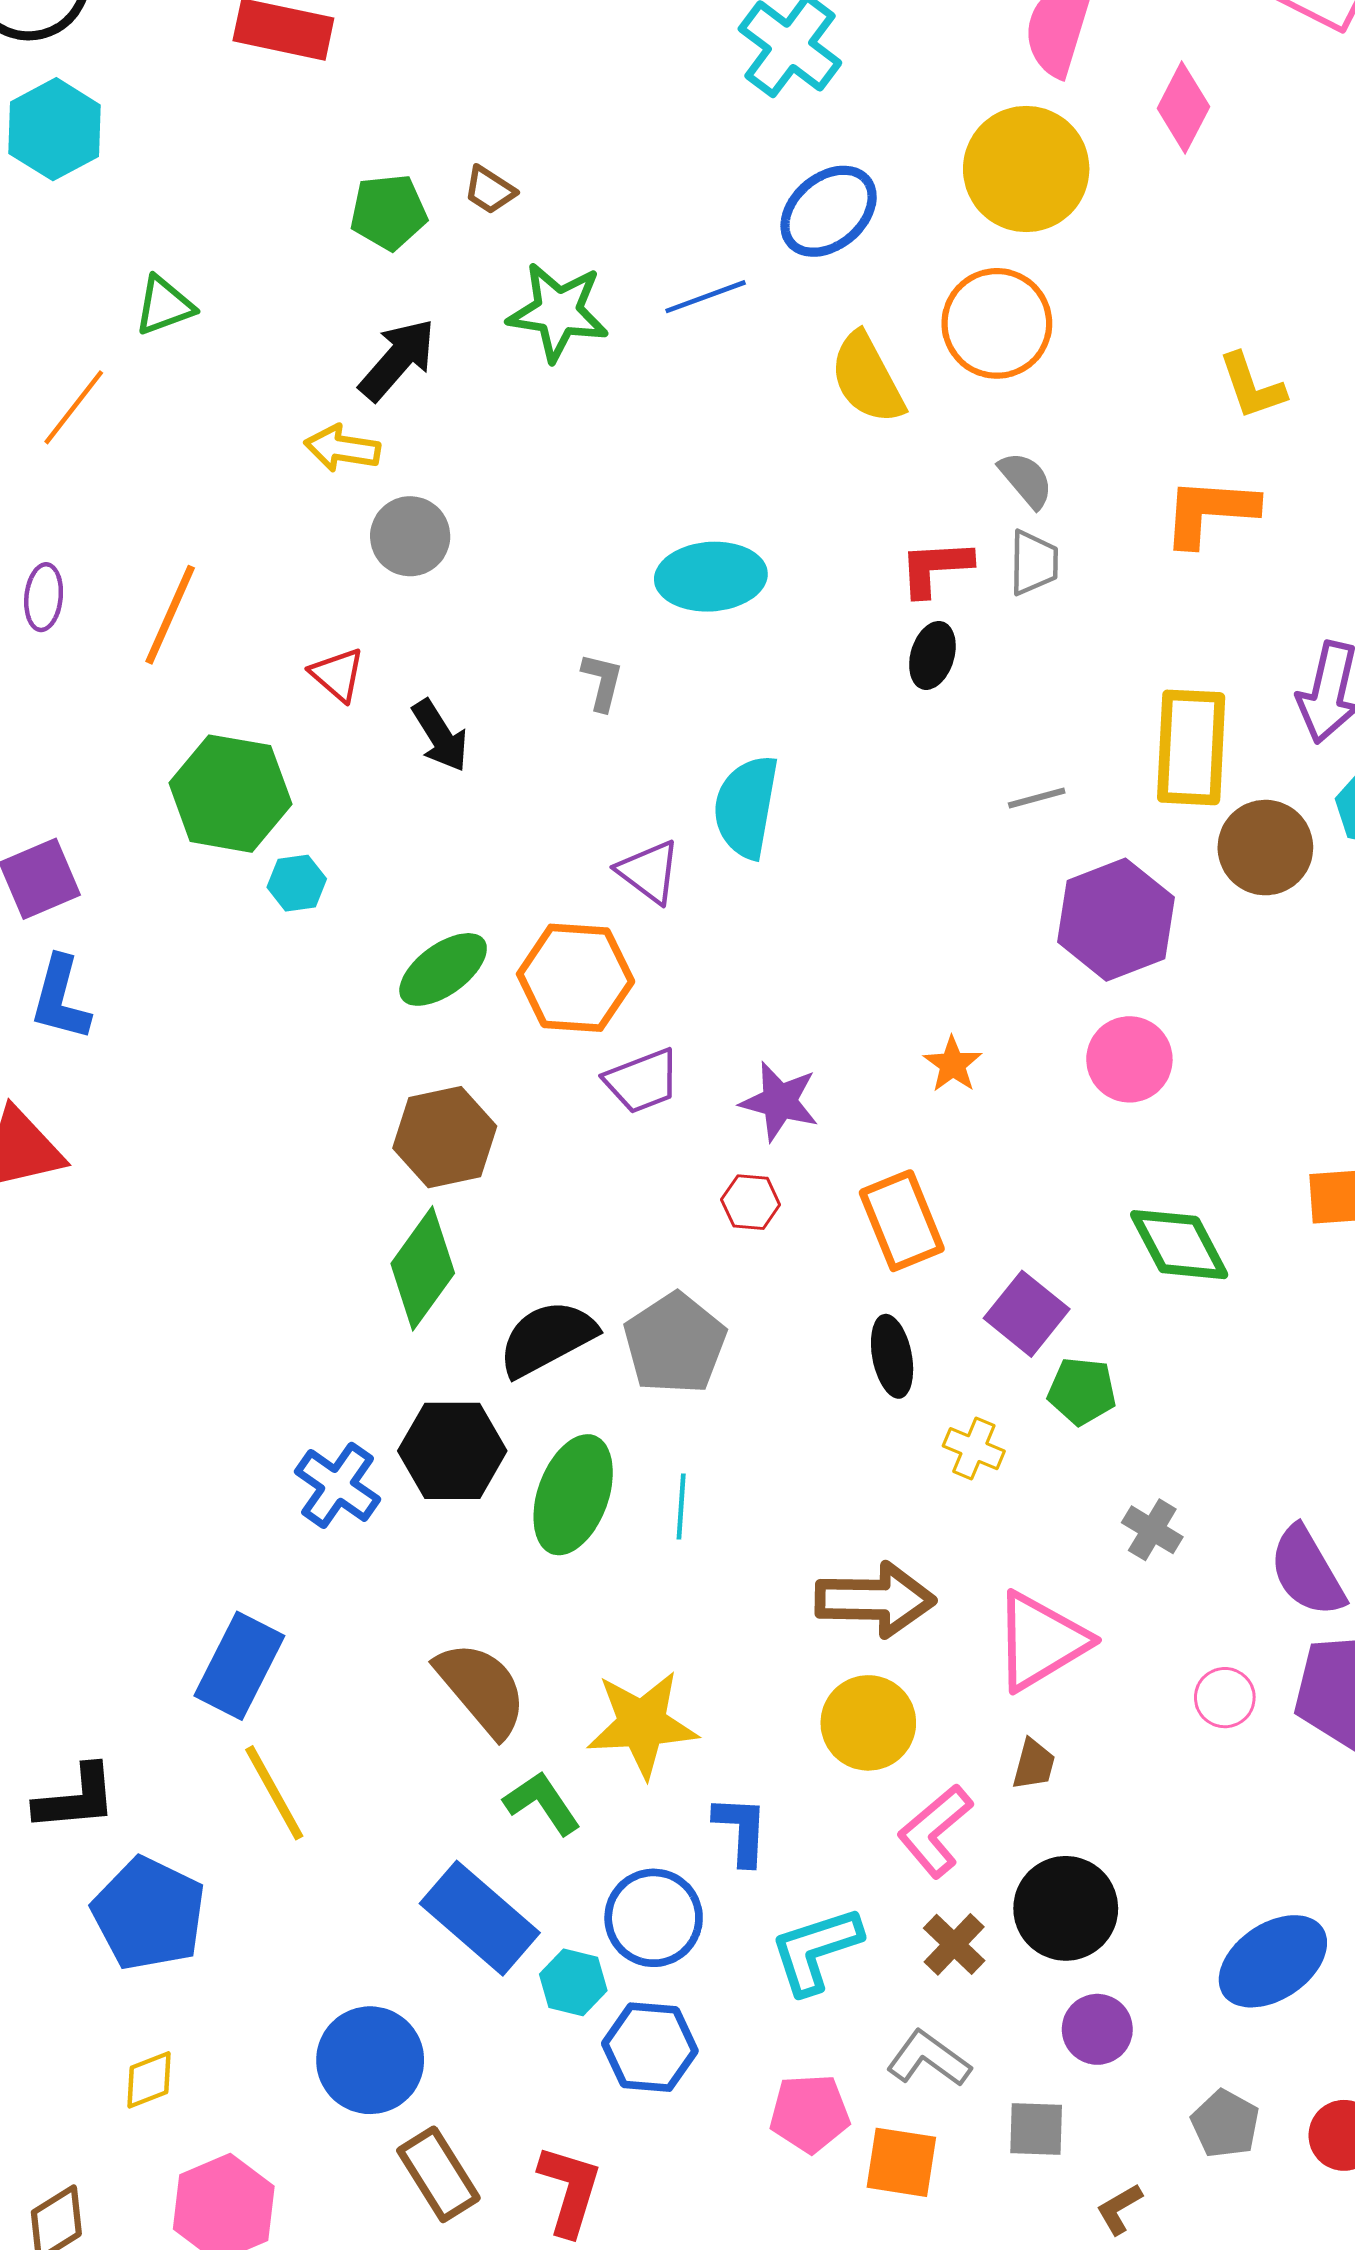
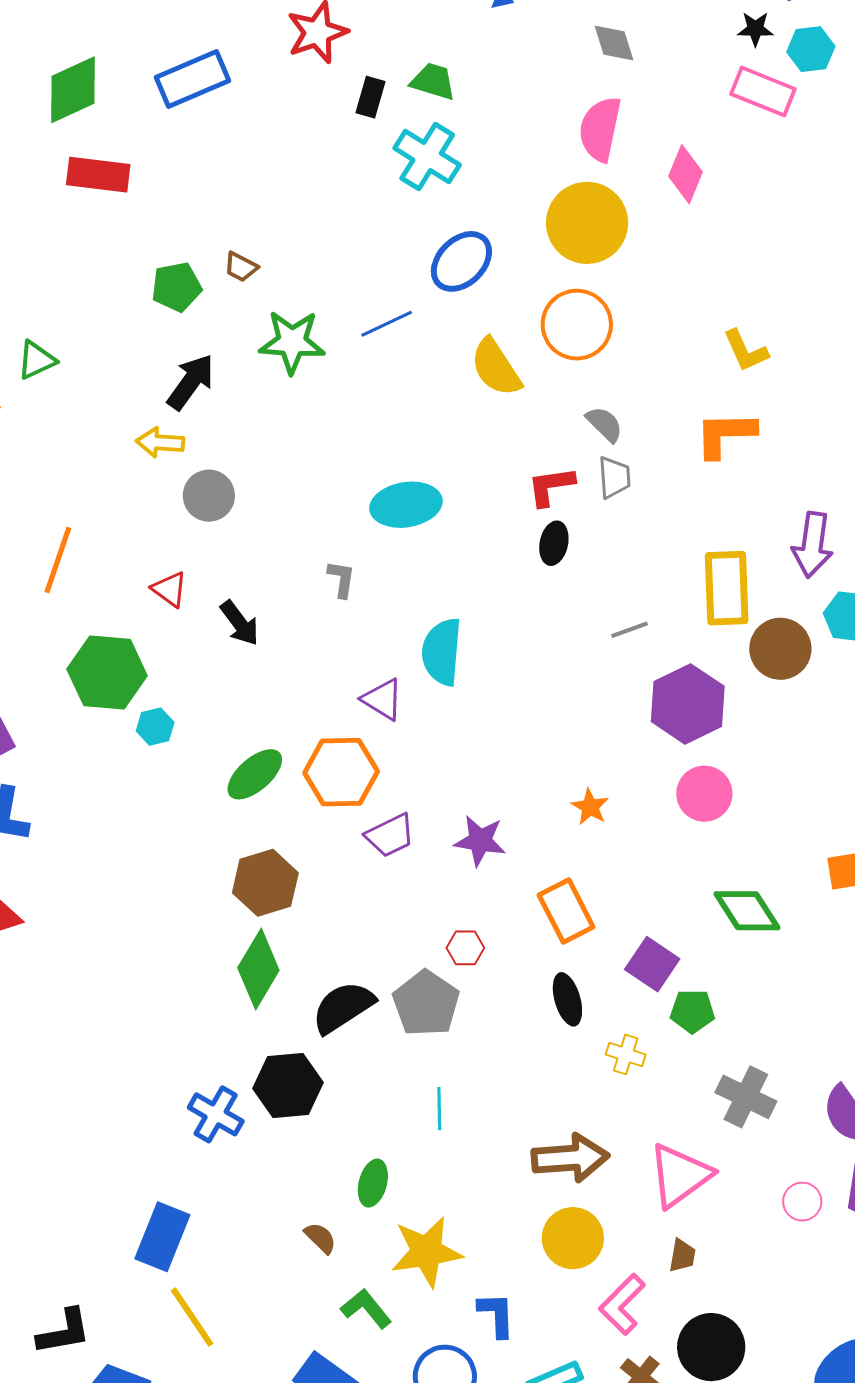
red hexagon: (751, 1202) -> (465, 948), moved
green ellipse: (573, 1495) -> (373, 1183), moved, size x0.6
gray cross: (1152, 1530) -> (746, 1097), size x1.5
brown semicircle: (481, 1689) -> (320, 1238), size x0.5

